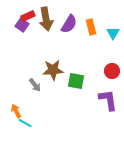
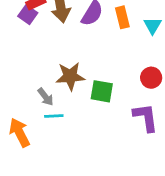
orange arrow: (16, 111) -> (19, 132), size x1.5
cyan line: (25, 123) -> (54, 116), moved, turned -32

